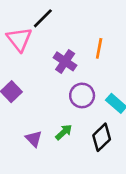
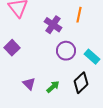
green arrow: (64, 132) -> (53, 87), moved

